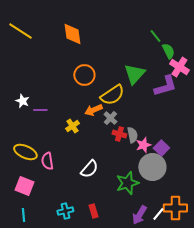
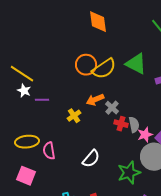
yellow line: (20, 31) -> (22, 74), moved
orange diamond: (72, 34) -> (98, 22), moved
green triangle: (134, 74) -> (136, 64), turned -45
yellow semicircle: (112, 95) -> (104, 69), moved
yellow ellipse: (25, 152) -> (27, 142), turned -30

